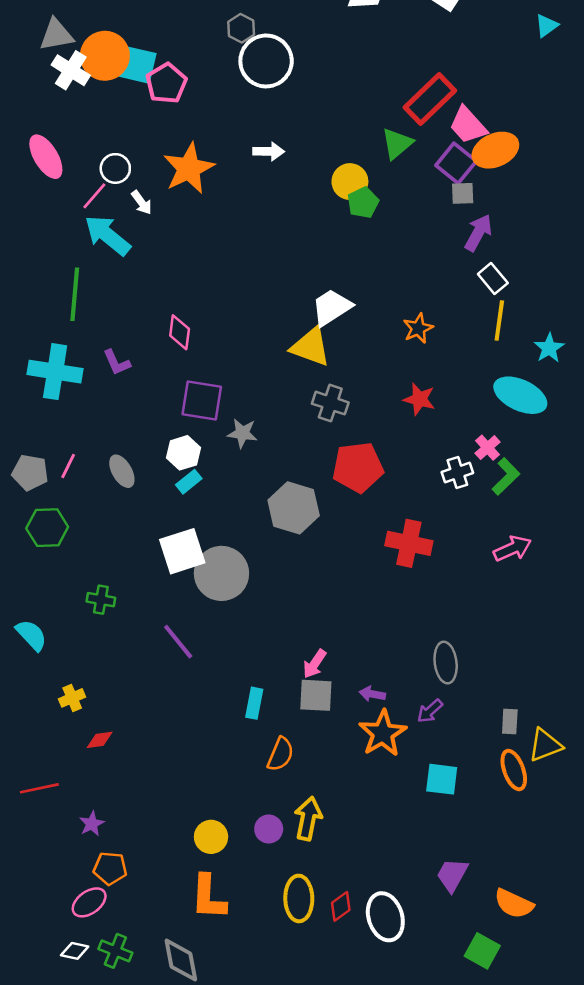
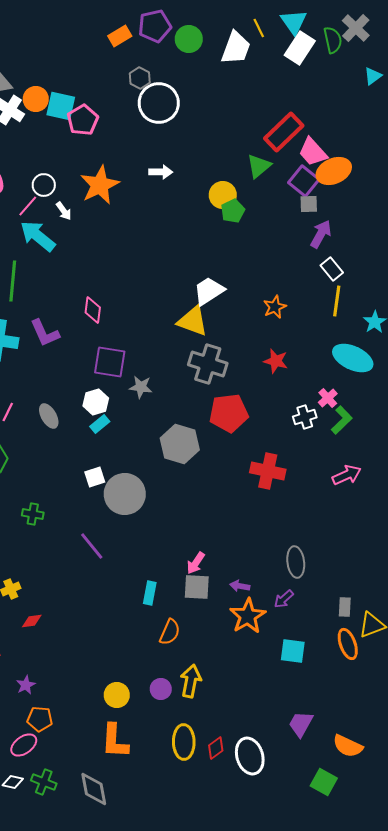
orange circle: (105, 56) -> (36, 99), size x0.7
purple L-shape: (117, 362) -> (45, 333), size x1.4
gray cross: (330, 403) -> (208, 364), size x1.4
white square: (182, 551) -> (95, 477), size x0.6

